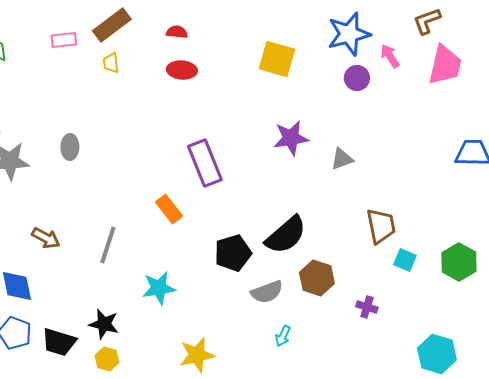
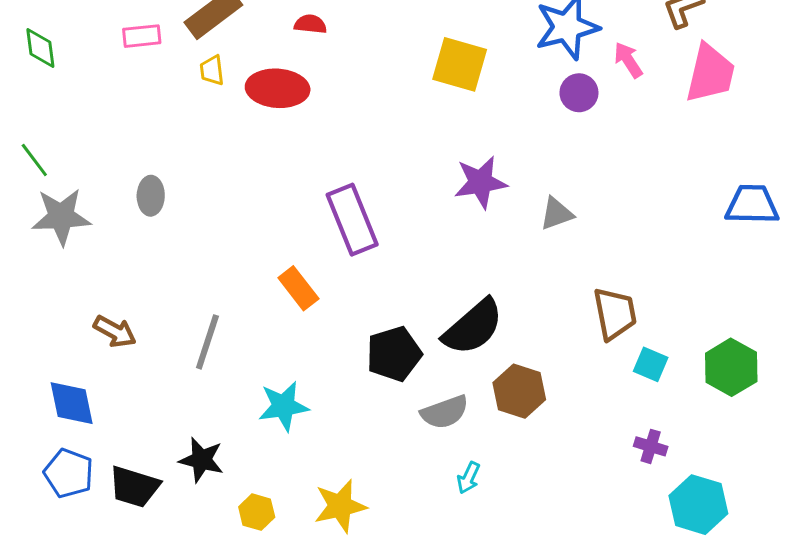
red ellipse: (182, 70) -> (278, 88), moved, size x1.4
purple cross: (367, 307) -> (651, 446), moved
yellow hexagon: (107, 359) -> (257, 512), moved

